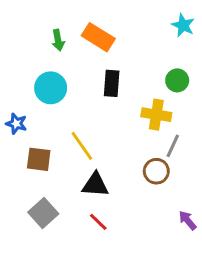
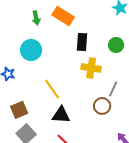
black rectangle: (112, 83) -> (82, 42), moved
yellow cross: (156, 115) -> (91, 68), moved
brown square: (39, 159) -> (19, 110), moved, turned -30

